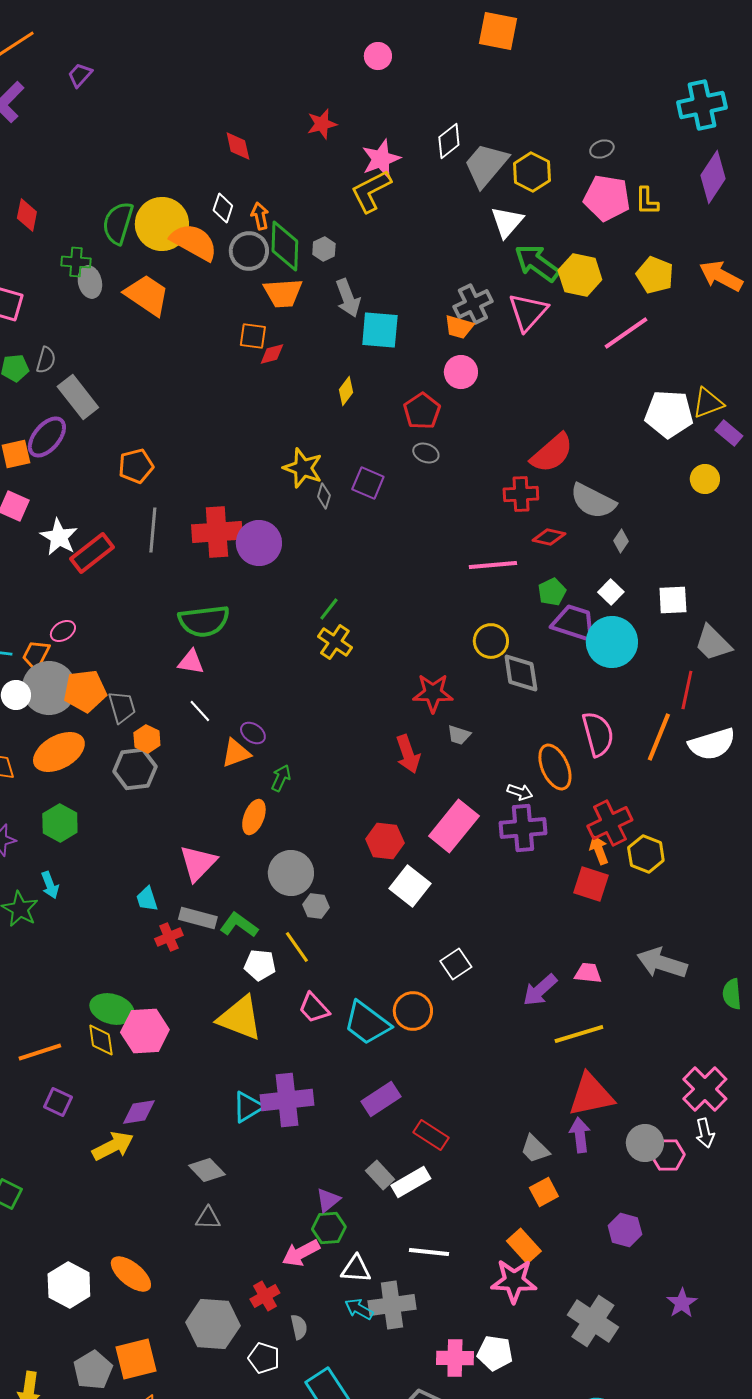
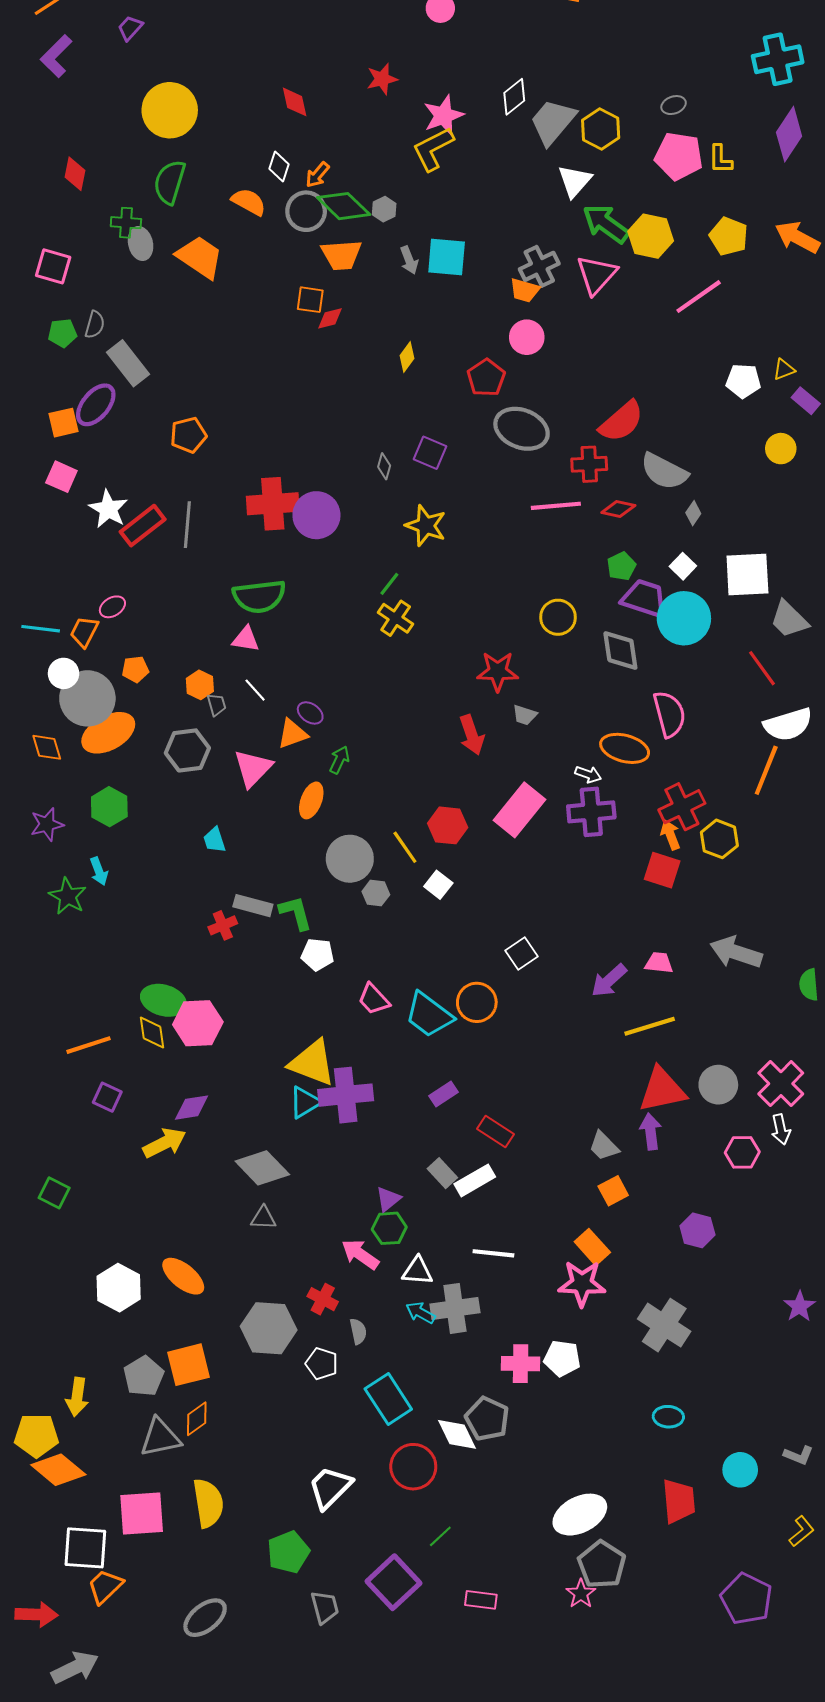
orange arrow: (260, 216) -> (318, 175), turned -128
yellow circle: (162, 224) -> (170, 110), moved
orange semicircle: (194, 242) -> (249, 202), size x0.7
green diamond: (285, 246) -> (344, 206), turned -48
gray arrow: (348, 298) -> (409, 260), size x0.7
cyan square: (380, 330) -> (447, 257), moved
yellow triangle: (708, 403) -> (784, 369), size x0.7
white pentagon: (669, 414) -> (743, 381), size x0.7
gray ellipse: (426, 453) -> (522, 429), moved, size x2.0
yellow star: (303, 468) -> (426, 526), moved
gray line: (153, 530) -> (187, 525), moved
pink line: (493, 565) -> (556, 506), moved
white square: (673, 600) -> (747, 575), size x1.5
gray diamond: (521, 673) -> (620, 651), moved
gray circle: (49, 688) -> (87, 698), moved
red line: (687, 690) -> (762, 668), turned -48
orange pentagon: (85, 691) -> (135, 669), size x0.6
gray trapezoid: (122, 707) -> (217, 705), moved, size x0.7
orange line: (659, 737) -> (766, 770), moved
orange hexagon: (147, 739) -> (200, 685), moved
orange ellipse: (555, 767) -> (625, 748), turned -51
pink triangle: (198, 863) -> (253, 768), moved
white square: (410, 886) -> (438, 885), moved, size x0.7
cyan trapezoid: (147, 899) -> (214, 840), moved
green L-shape: (239, 925) -> (296, 913), turned 39
yellow line: (297, 947) -> (405, 847), moved
yellow triangle: (240, 1018) -> (312, 1063), moved
purple rectangle: (381, 1099) -> (443, 1094), size x0.7
gray circle: (645, 1143) -> (718, 1085), moved
gray diamond: (207, 1170) -> (262, 1168), size x1.4
pink arrow: (301, 1253) -> (360, 1254), turned 63
red cross: (265, 1296) -> (323, 1299), turned -32
purple star: (682, 1303) -> (799, 1306), moved

